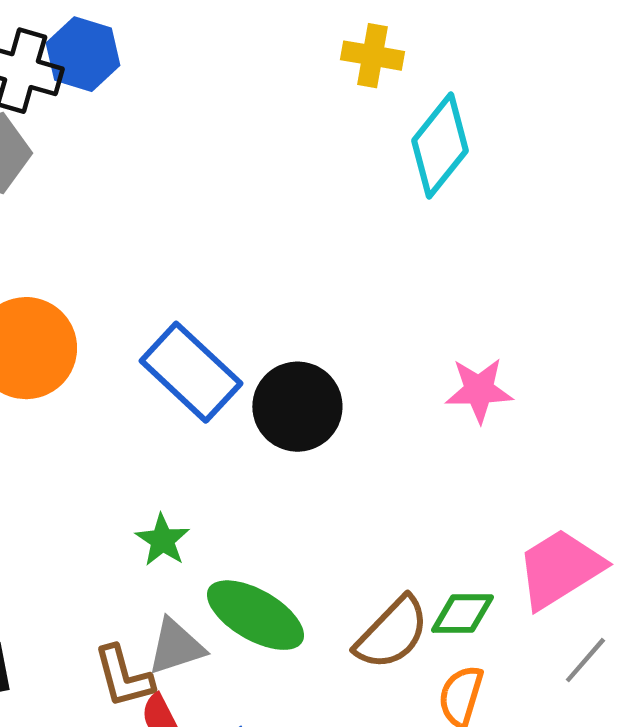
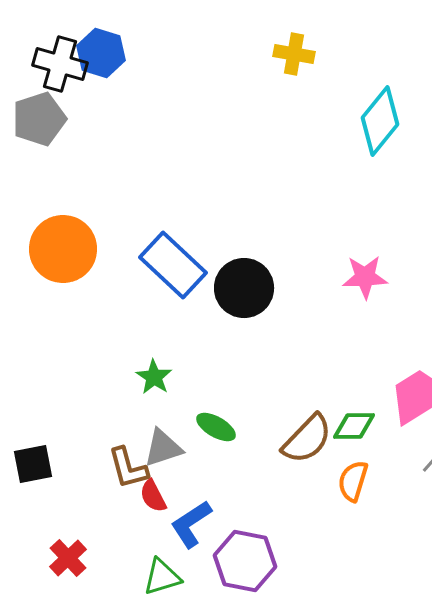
cyan diamond: (440, 146) -> (380, 121), moved
green ellipse: (255, 615) -> (216, 427), size x0.6

